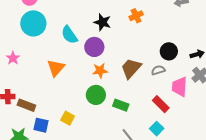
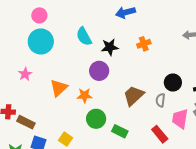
black star: (102, 22) -> (110, 47), turned -30
cyan semicircle: (69, 35) -> (84, 36), moved
pink star: (13, 58) -> (25, 74), moved
gray semicircle: (158, 70) -> (160, 100), turned -72
orange star: (100, 71) -> (85, 96), moved

